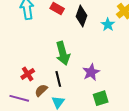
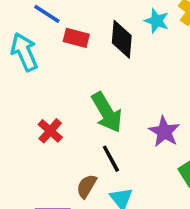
cyan star: (108, 25) -> (157, 21), moved
red cross: (28, 74) -> (50, 131), moved

